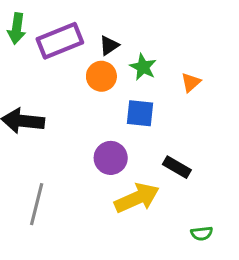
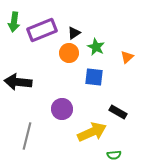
purple circle: (111, 158) -> (62, 109), moved
green semicircle: (202, 233) -> (114, 155), moved

